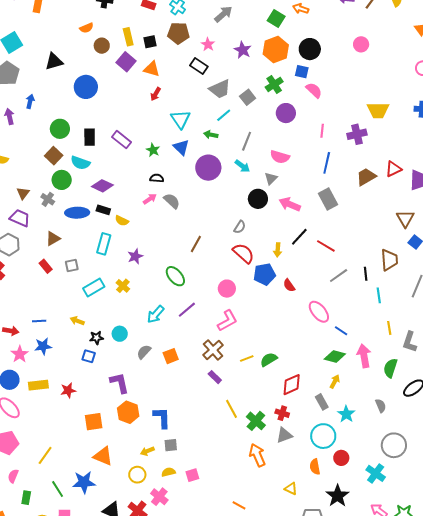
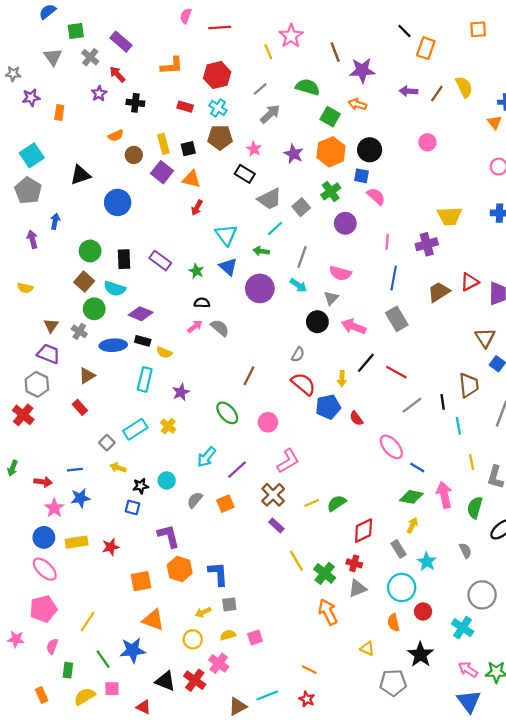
gray square: (72, 265) -> (107, 443), moved, turned -32
pink circle: (227, 289) -> (268, 422), moved
purple line: (187, 310) -> (237, 470), moved

